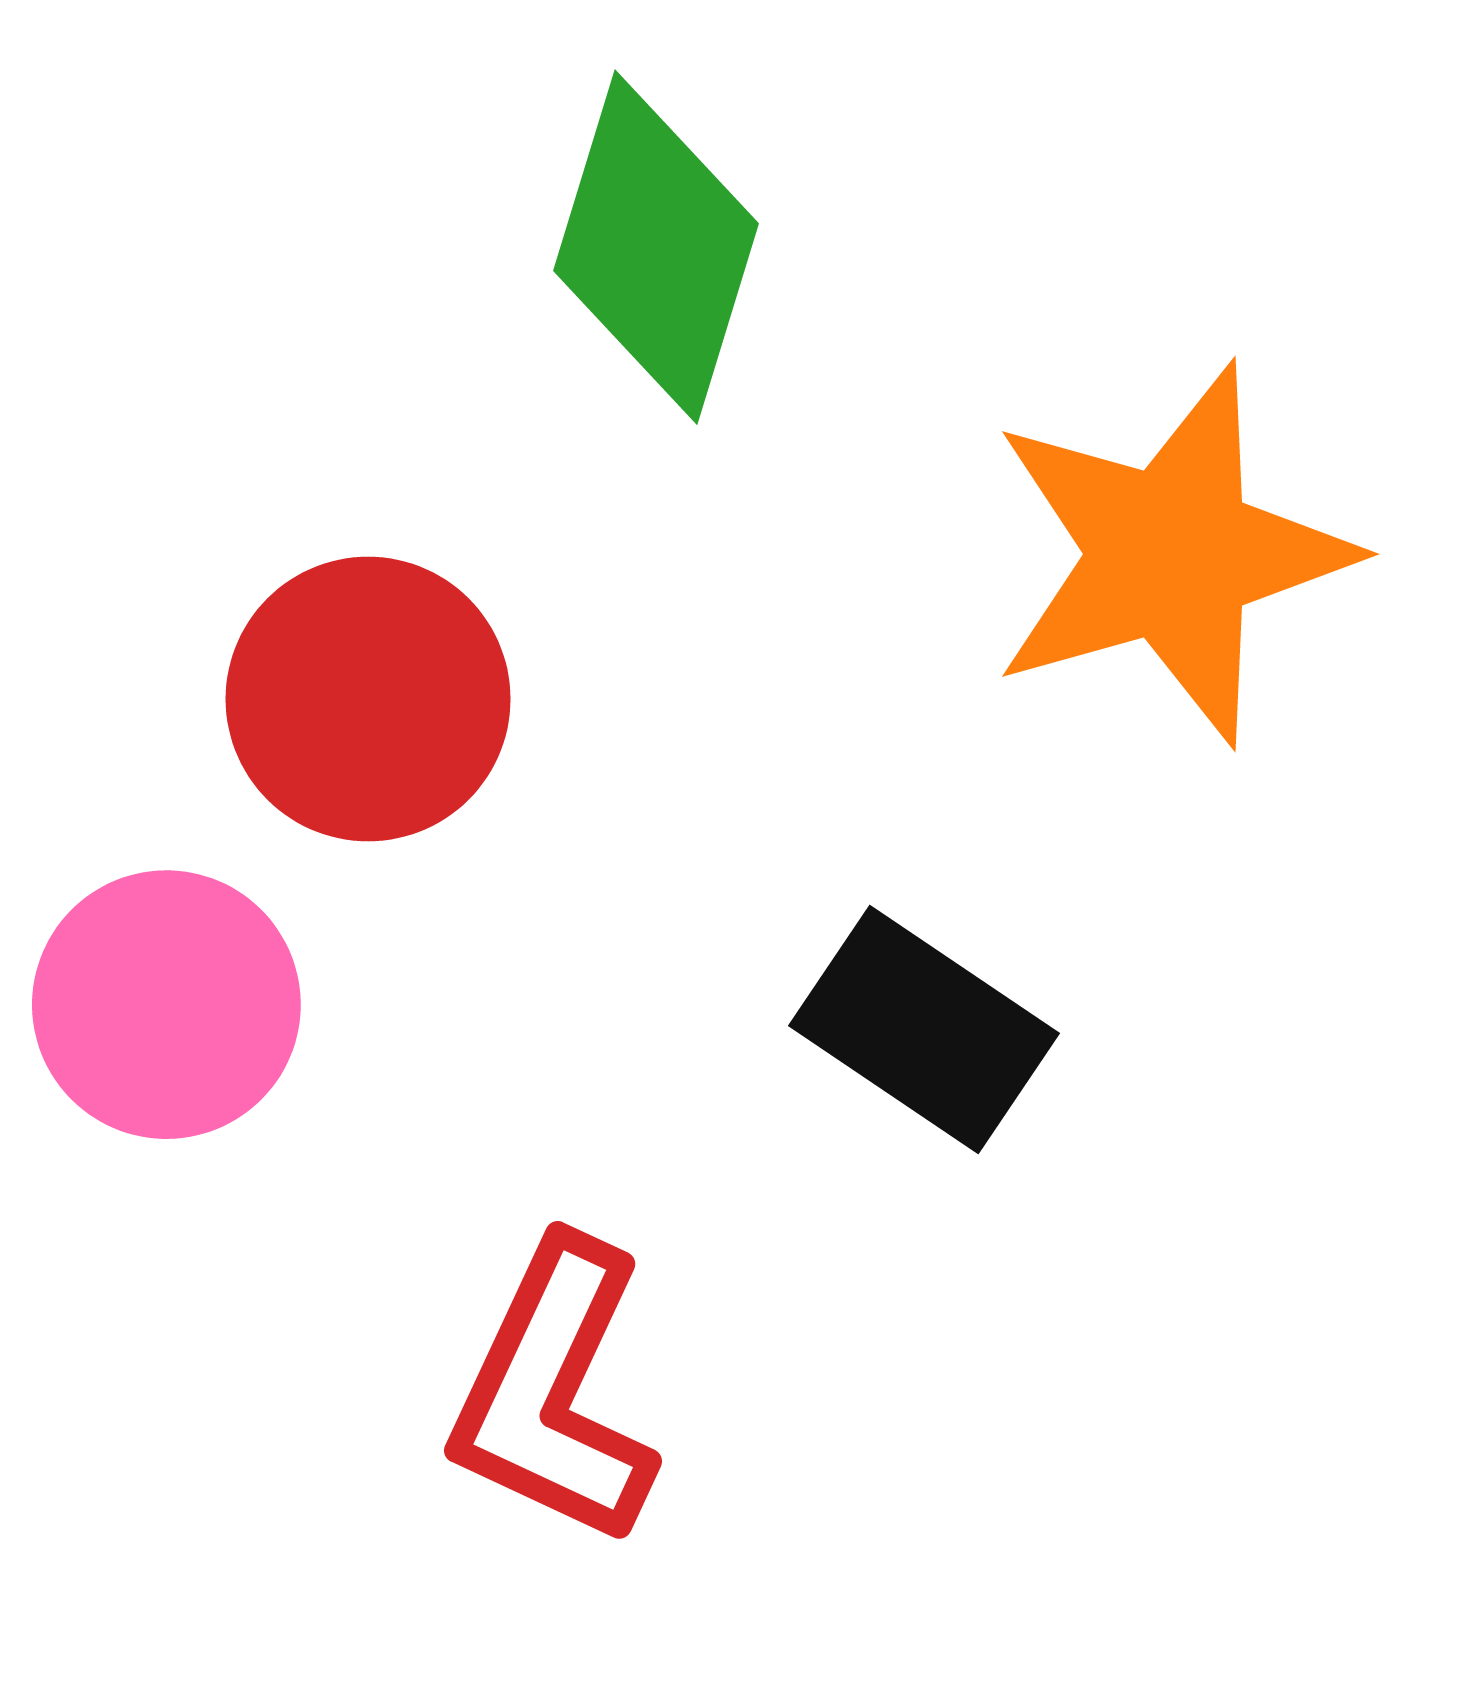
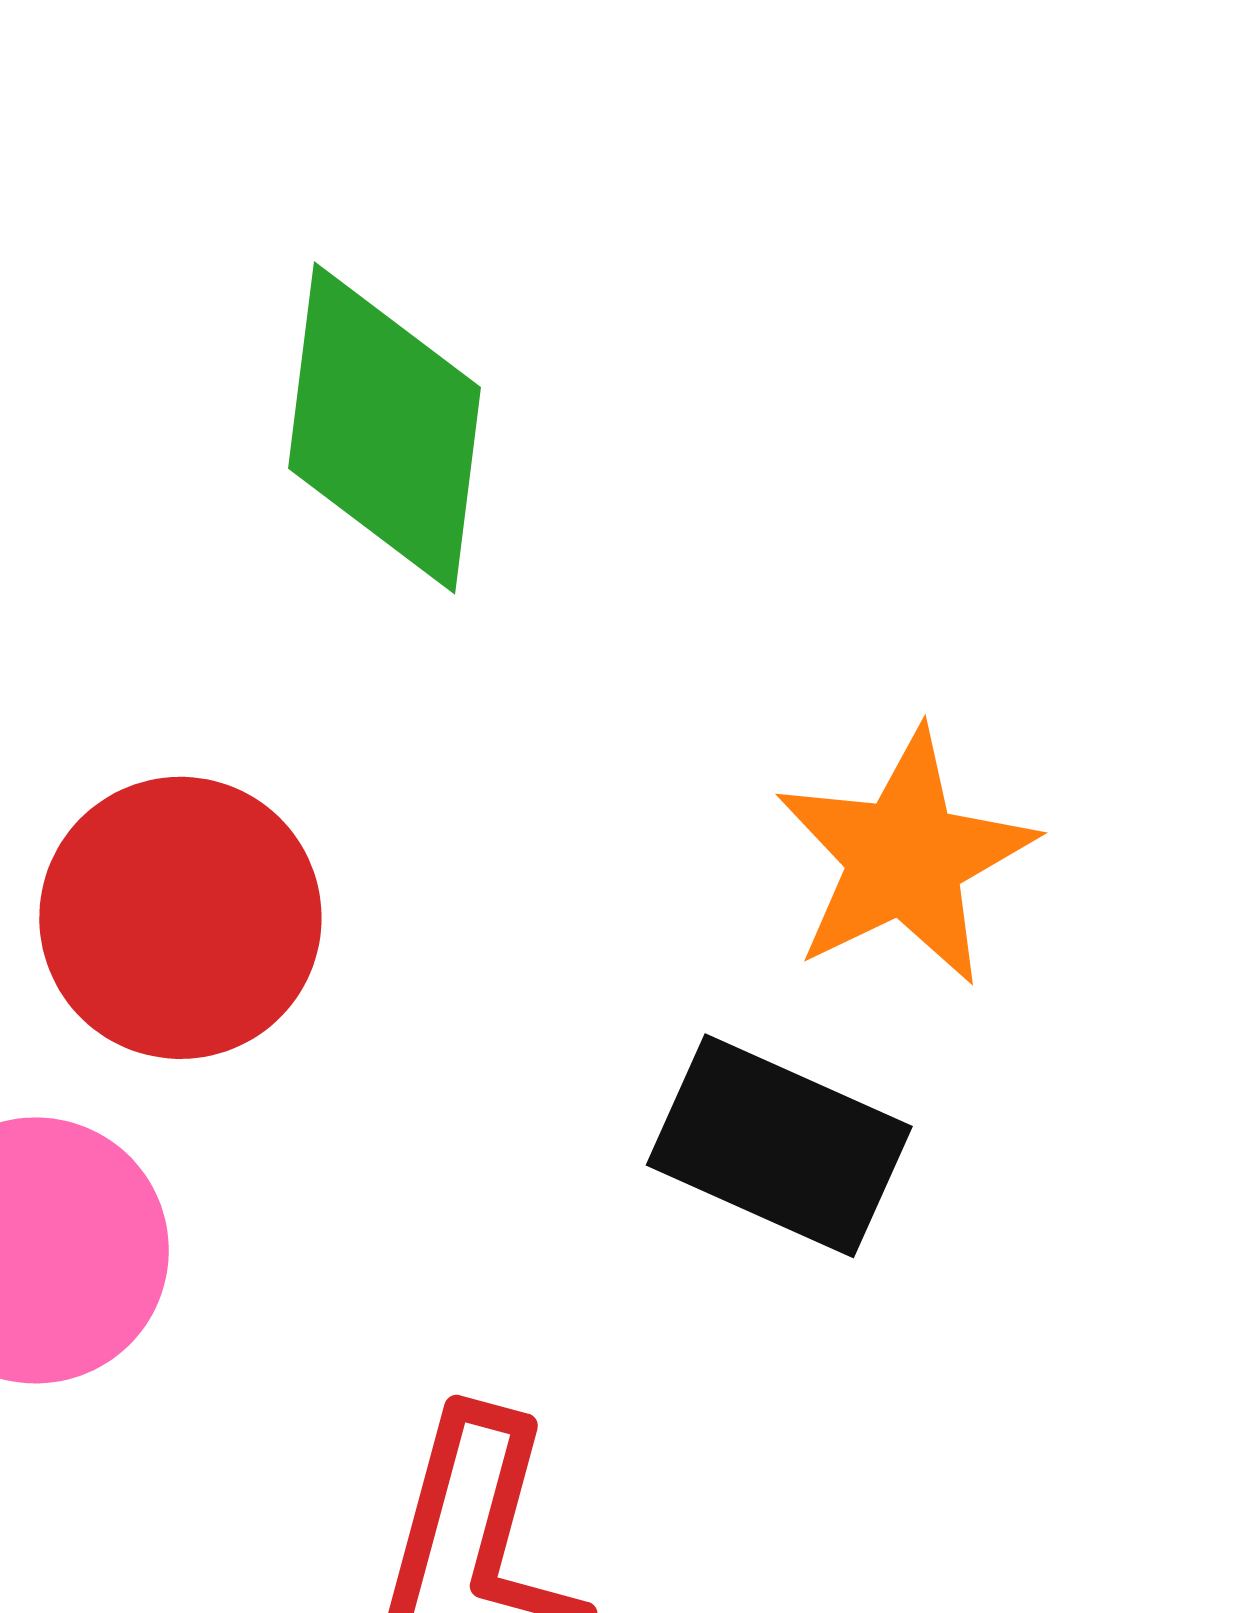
orange star: (1171, 554) -> (905, 857), moved, size x0.7

